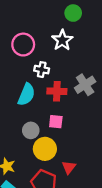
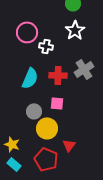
white star: (62, 40) -> (75, 30), moved
white cross: (42, 70) -> (46, 46), moved

